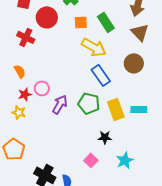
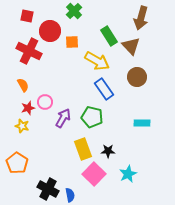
orange square: (81, 22) -> (72, 42), moved
brown triangle: (140, 32) -> (131, 46), moved
red cross: (26, 37) -> (29, 51), size x1.4
yellow rectangle: (116, 109) -> (83, 149), moved
pink square: (91, 160) -> (94, 174), size x1.6

